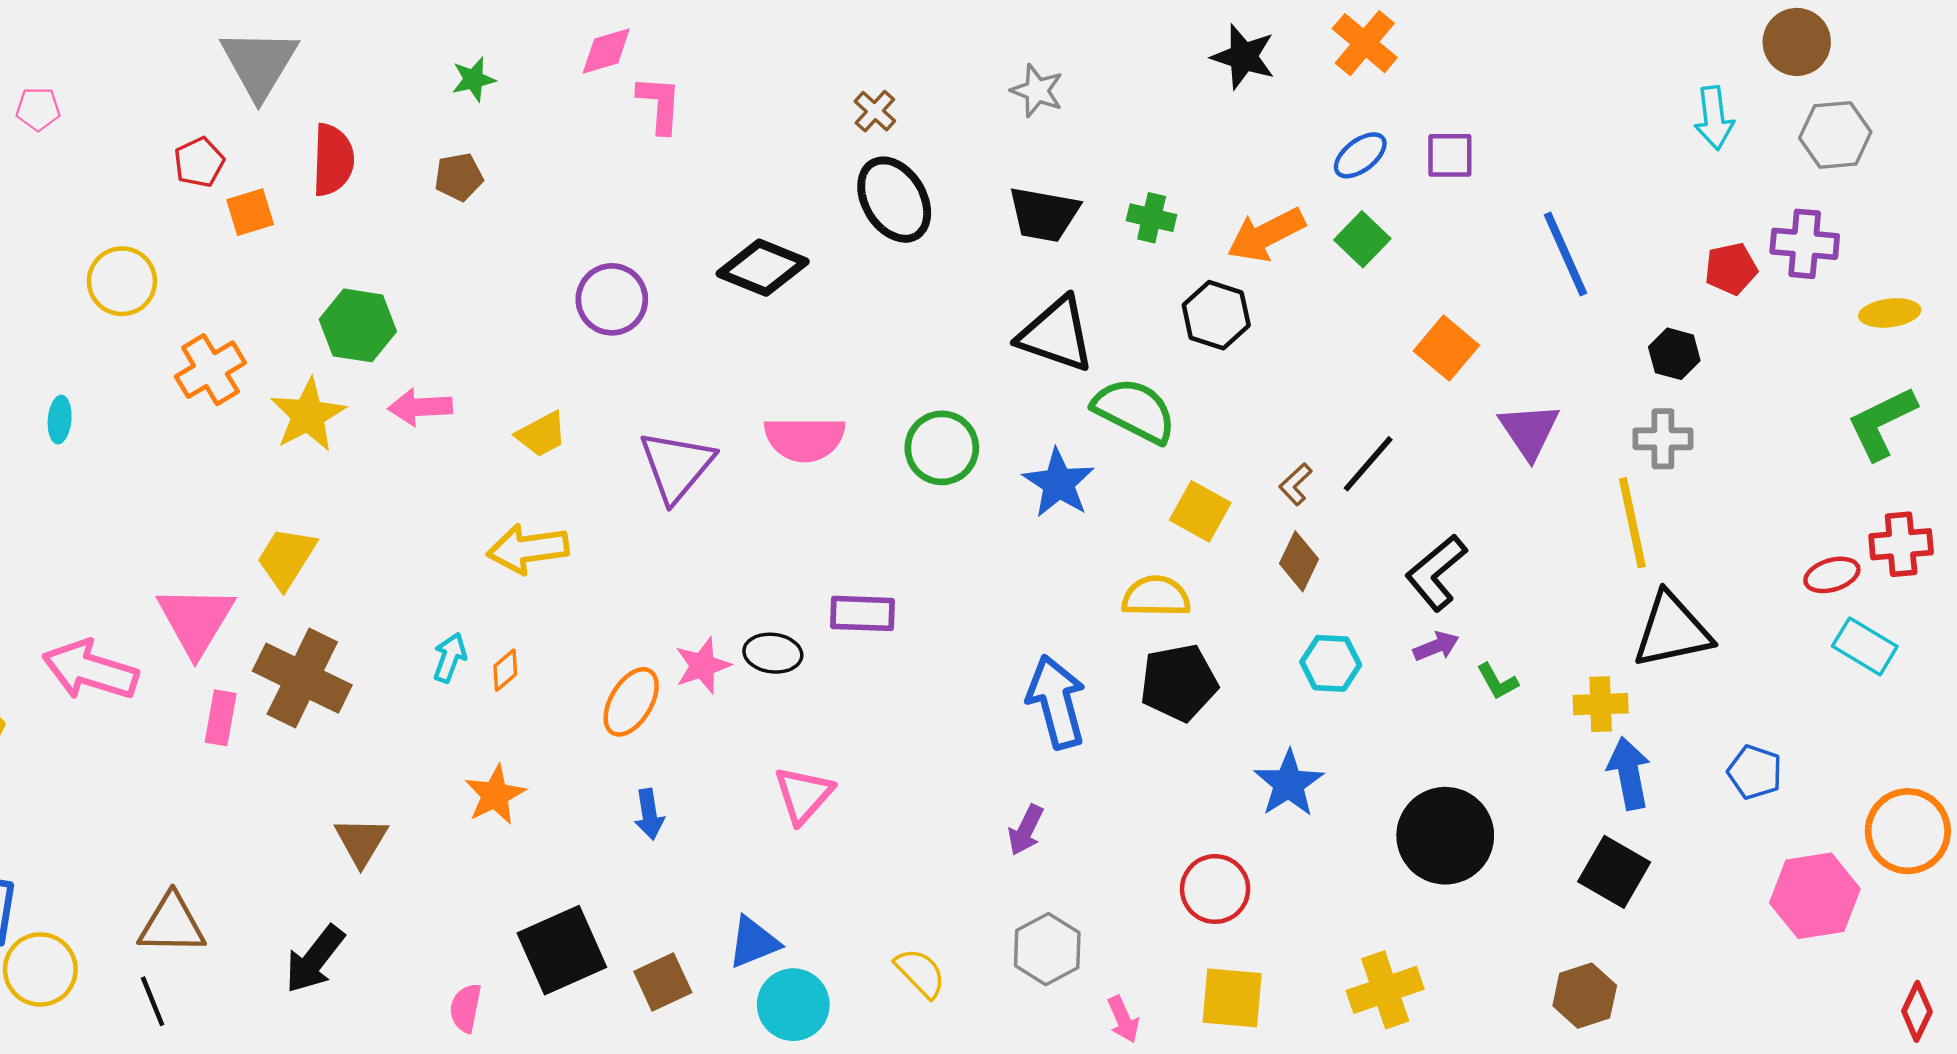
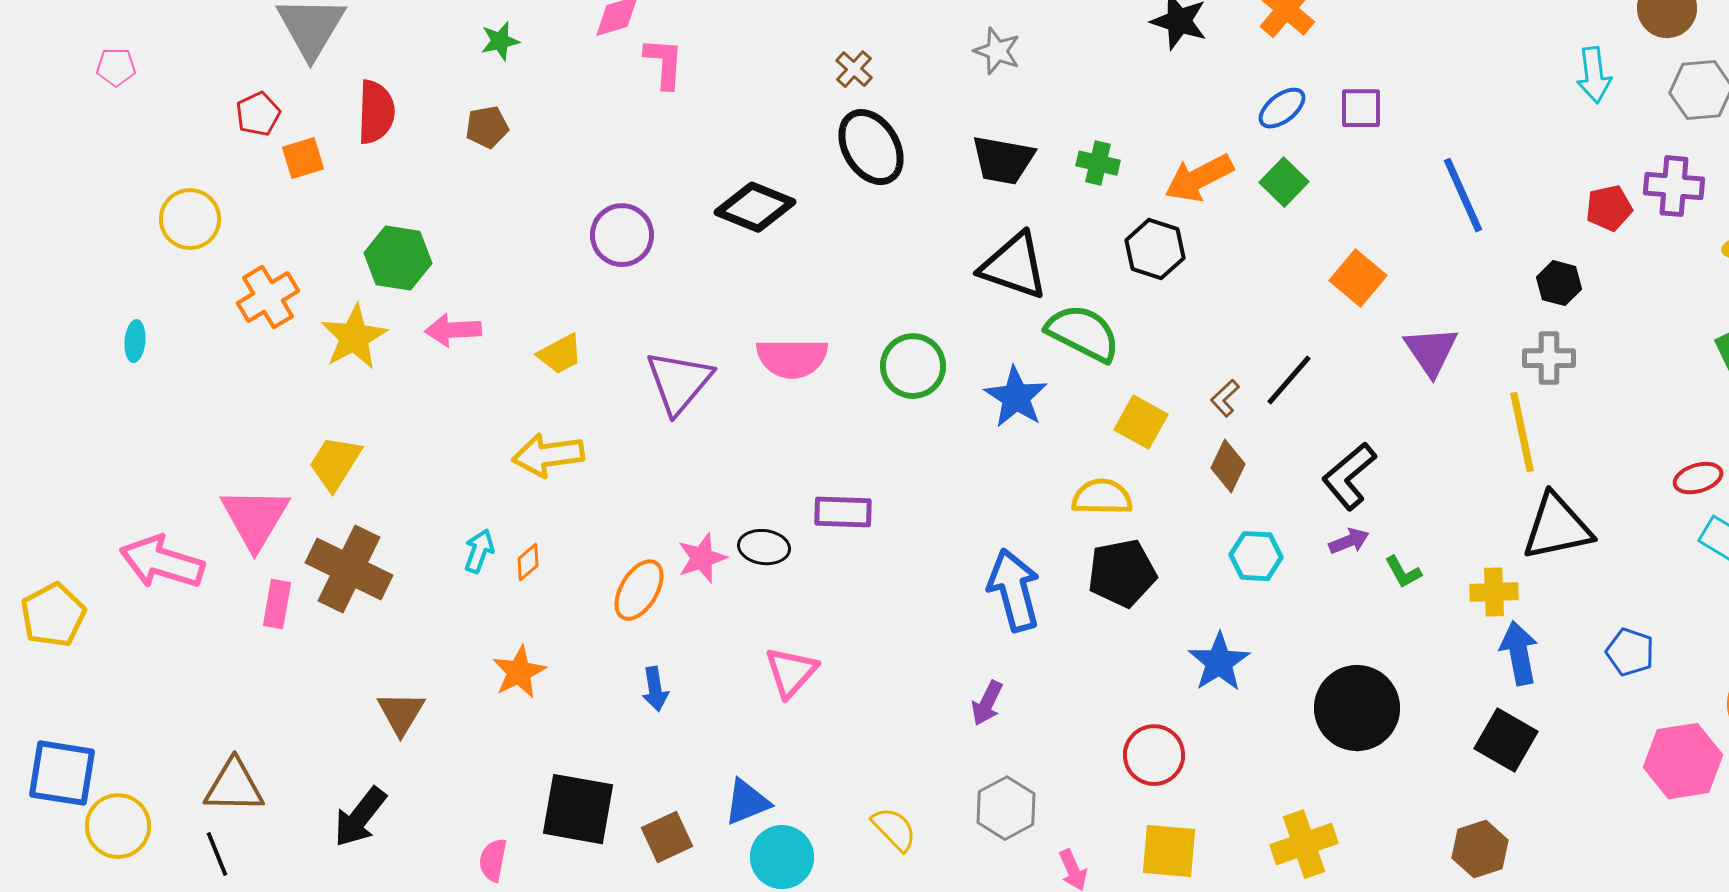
black square: (562, 950) -> (578, 809), turned 34

